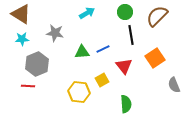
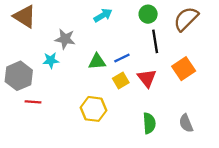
cyan star: (22, 39) -> (51, 60), moved
gray hexagon: (37, 64) -> (19, 76), moved
yellow square: (102, 80) -> (121, 81), moved
gray semicircle: (174, 85) -> (186, 123), moved

